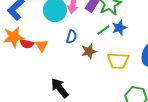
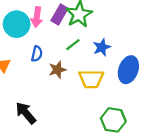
blue star: (119, 28) -> (102, 47), moved

